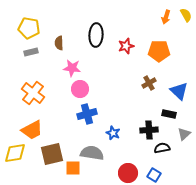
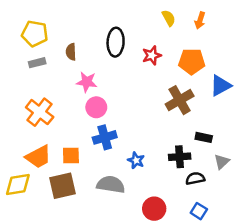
yellow semicircle: (186, 15) -> (169, 18), moved
brown cross: (149, 83) -> (180, 100), size x1.6
blue triangle: (179, 91) -> (221, 86), moved, turned 48
orange square: (73, 168) -> (71, 156), moved
blue square: (154, 175) -> (199, 211), moved

